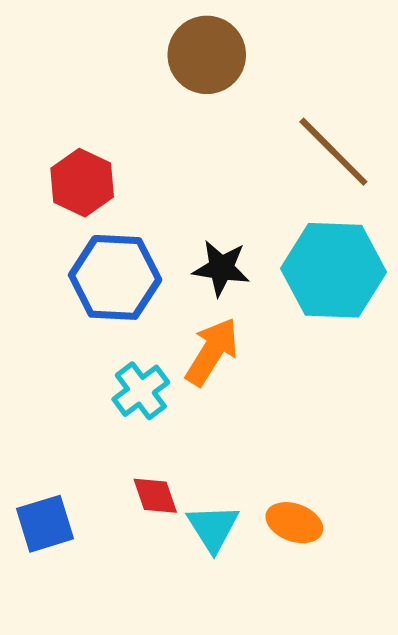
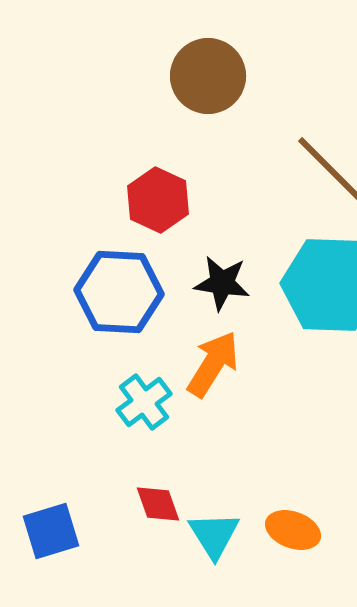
red hexagon: (82, 183) -> (158, 200), moved

